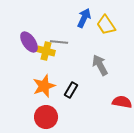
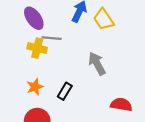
purple ellipse: (29, 42) -> (34, 18), moved
orange star: (44, 86) -> (35, 87), size x0.7

